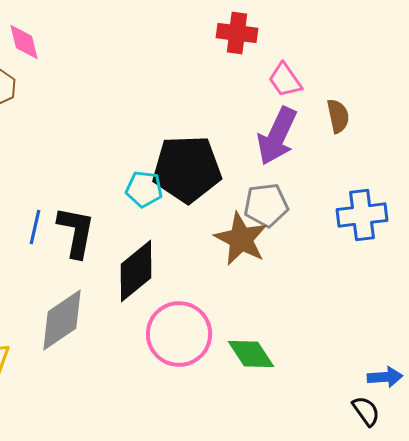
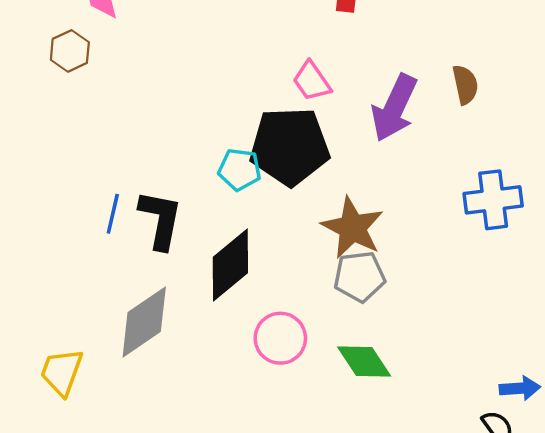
pink trapezoid: (285, 80) -> (312, 81), moved
gray pentagon: (266, 205) -> (359, 277), moved
pink circle: (179, 334) -> (280, 338), size x0.7

